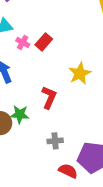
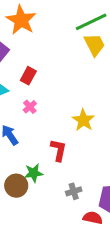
pink cross: (23, 42) -> (30, 107), moved, turned 32
red rectangle: (44, 42) -> (28, 76), moved

